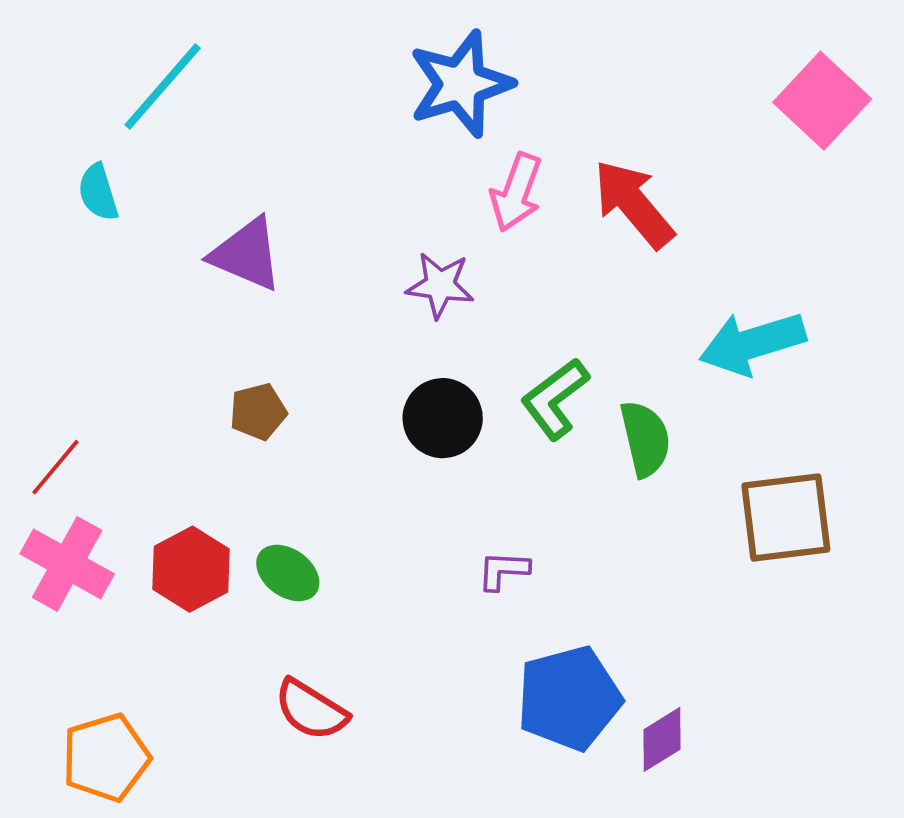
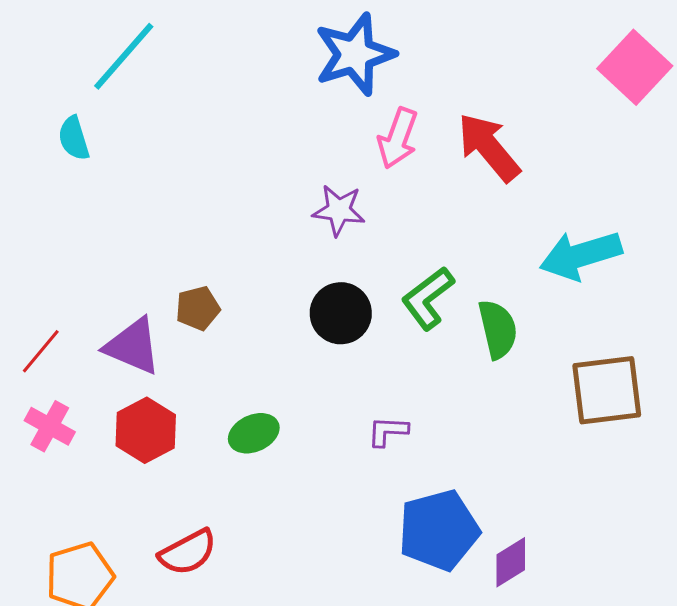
purple triangle: (246, 254) -> (133, 346), moved
pink cross: (67, 564) -> (50, 426), size x0.7
green ellipse: (288, 573) -> (254, 433), moved, turned -60
red semicircle: (311, 710) -> (188, 552), moved, turned -60

